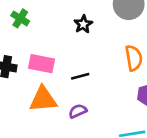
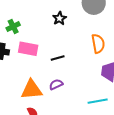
green cross: (20, 18) -> (13, 27), moved, turned 32
orange triangle: (43, 99) -> (32, 90), moved

